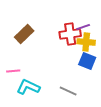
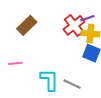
red cross: (70, 34) -> (74, 25), turned -30
cyan L-shape: (28, 87) -> (49, 80), moved, turned 65

